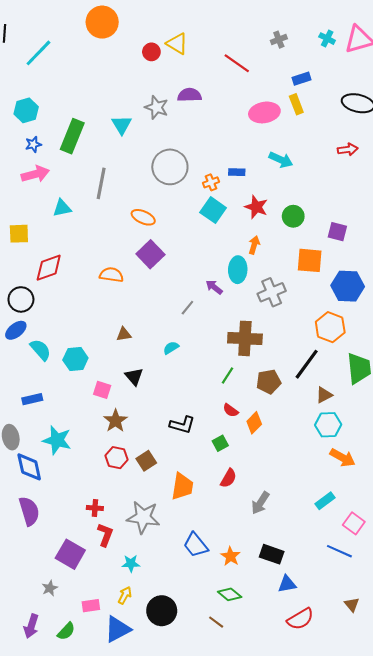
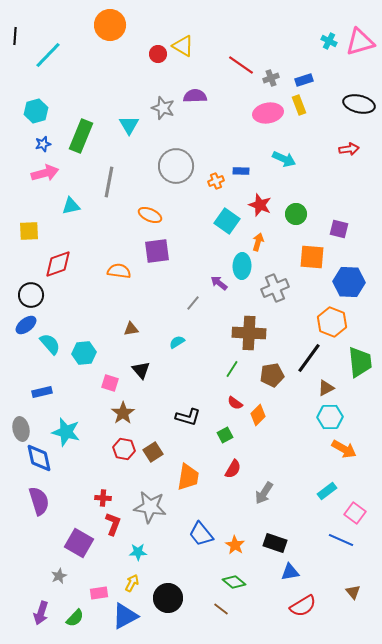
gray cross: (279, 40) -> (271, 78), moved
cyan square: (213, 210) -> (227, 221), moved
purple square: (150, 254) -> (157, 251), turned 36

